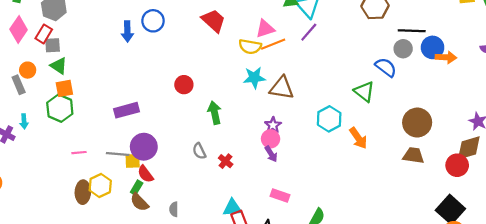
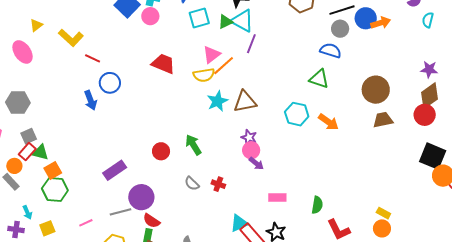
red rectangle: (44, 34) -> (27, 152), moved, turned 30
red circle: (184, 85) -> (161, 151), moved
yellow square: (133, 161) -> (47, 228), moved

